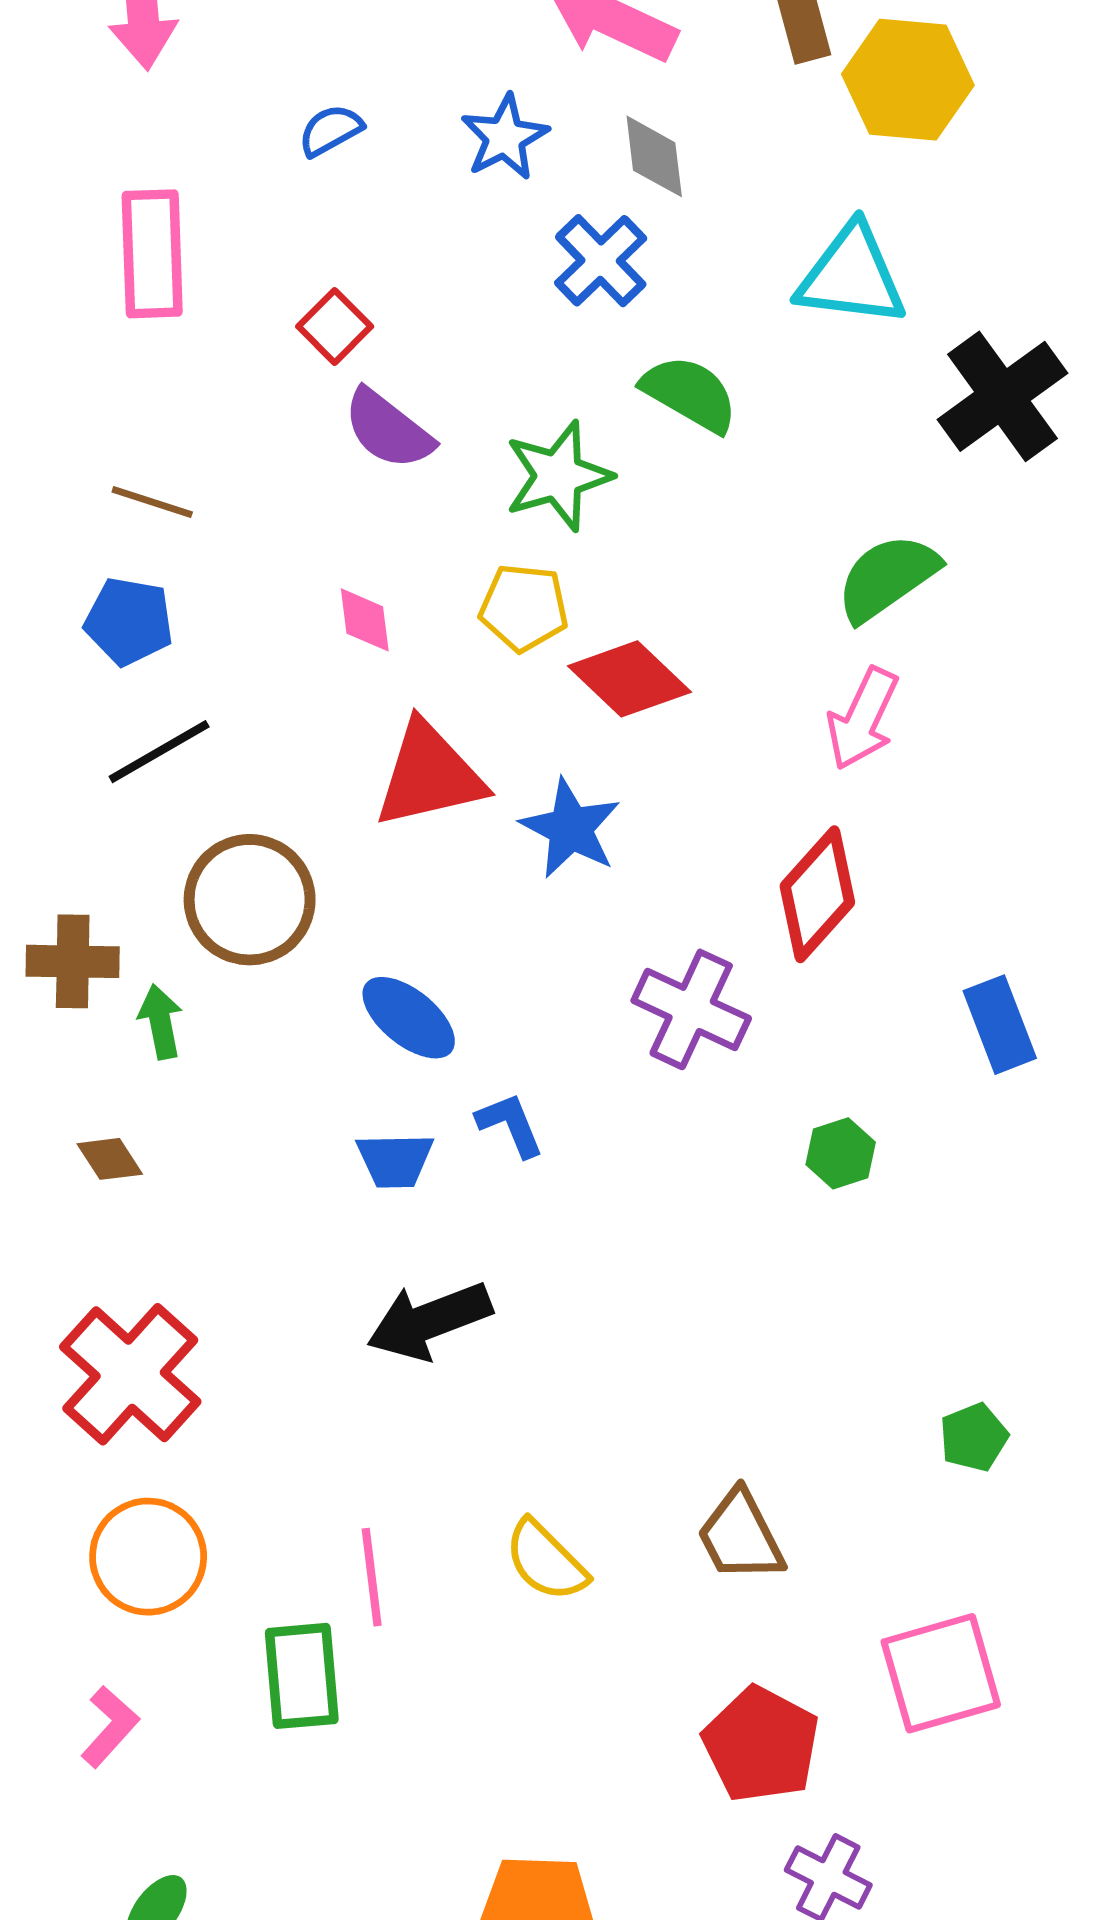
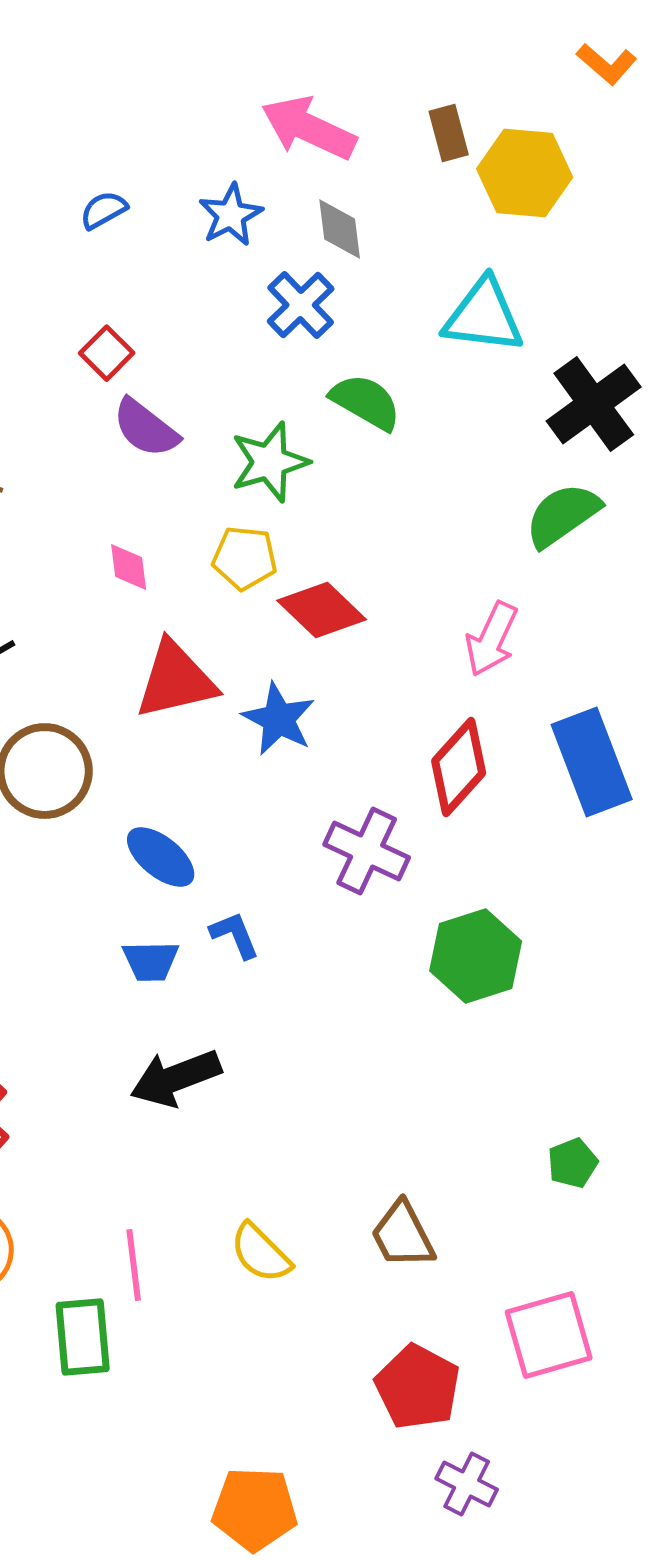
green semicircle: (887, 577) -> (563, 515), moved
blue rectangle: (1000, 1025) -> (592, 762), moved, size x1.5
green hexagon: (841, 1153) -> (476, 956), size x1.8

